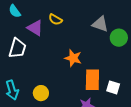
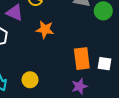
orange star: (73, 58) -> (45, 30), moved

